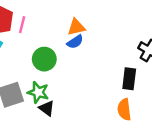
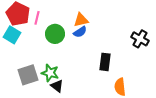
green circle: (44, 59) -> (55, 34), moved
black rectangle: (129, 79) -> (105, 62), moved

